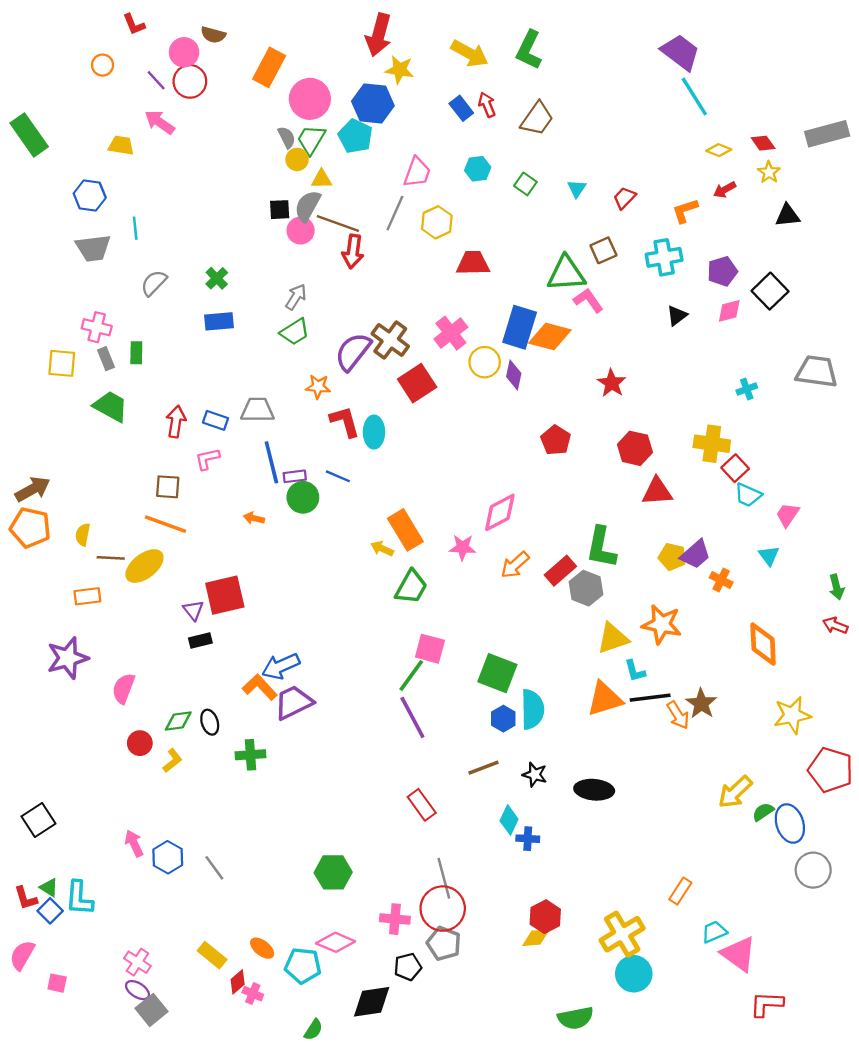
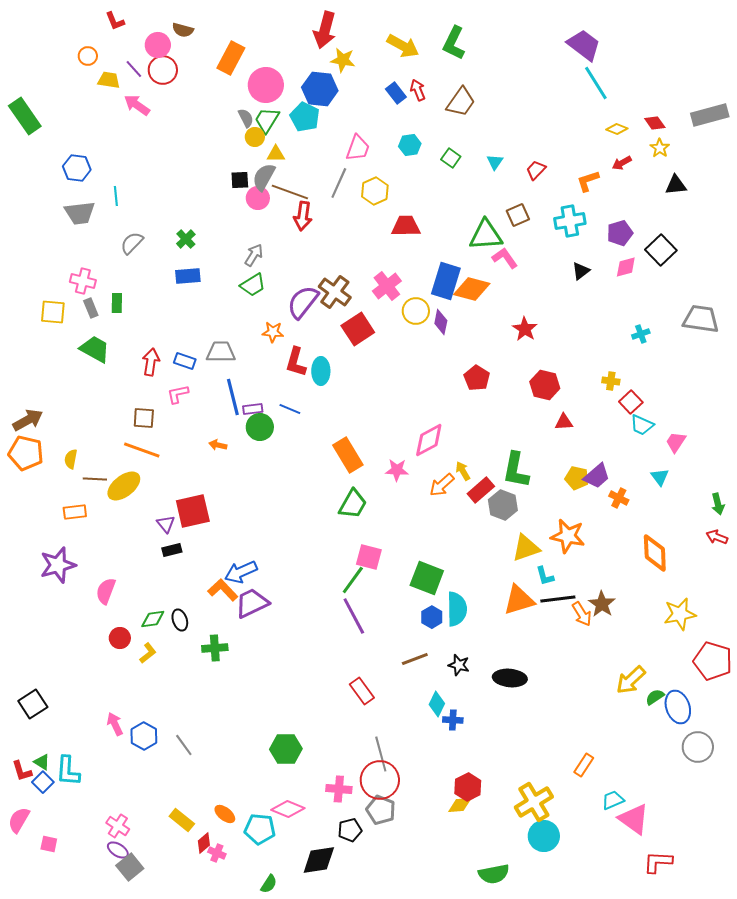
yellow trapezoid: (121, 145) -> (109, 80), moved
red L-shape: (345, 422) -> (296, 362), turned -148
yellow cross: (712, 444) -> (611, 381), size x0.6
red triangle: (657, 491) -> (564, 422), size x0.7
yellow arrow: (382, 549) -> (463, 471), moved, turned 36

